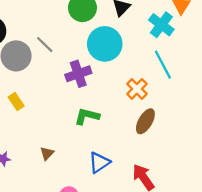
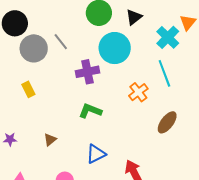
brown ellipse: (145, 121) -> (167, 122), moved

